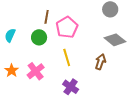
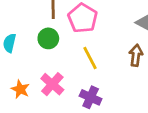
purple cross: (71, 87) -> (91, 97), moved

